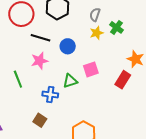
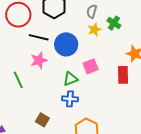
blue circle: (68, 46) -> (66, 44), size x1.5
red rectangle: (123, 80) -> (123, 75), turned -30
blue cross: (50, 94) -> (70, 99), moved

